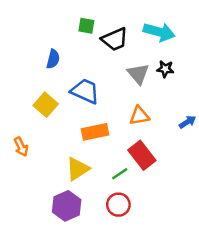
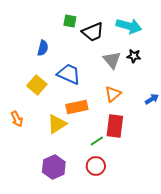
orange triangle: (139, 116) -> (113, 94), turned -30
red rectangle: (142, 155) -> (115, 126), turned 45
yellow triangle: (78, 169) -> (57, 124), moved

